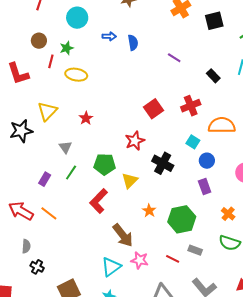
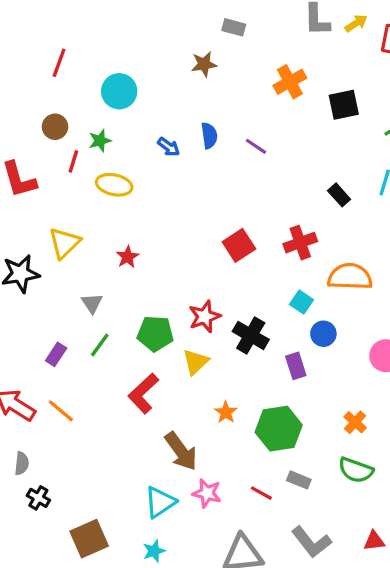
blue arrow: (109, 36) -> (169, 147), moved, turned 32
purple line: (174, 58) -> (256, 146), moved
red star: (135, 141) -> (205, 316), moved
purple rectangle: (205, 186) -> (296, 366), moved

